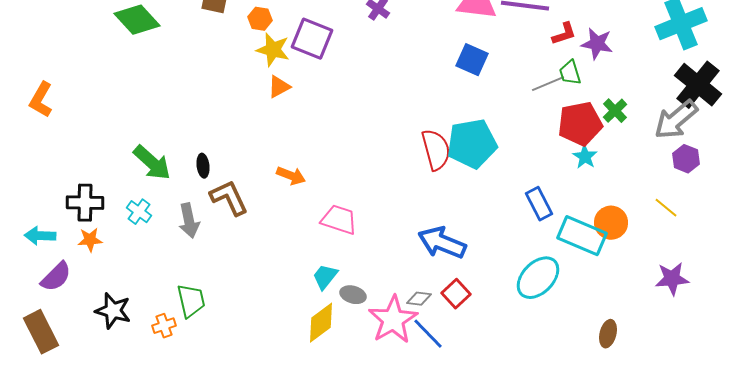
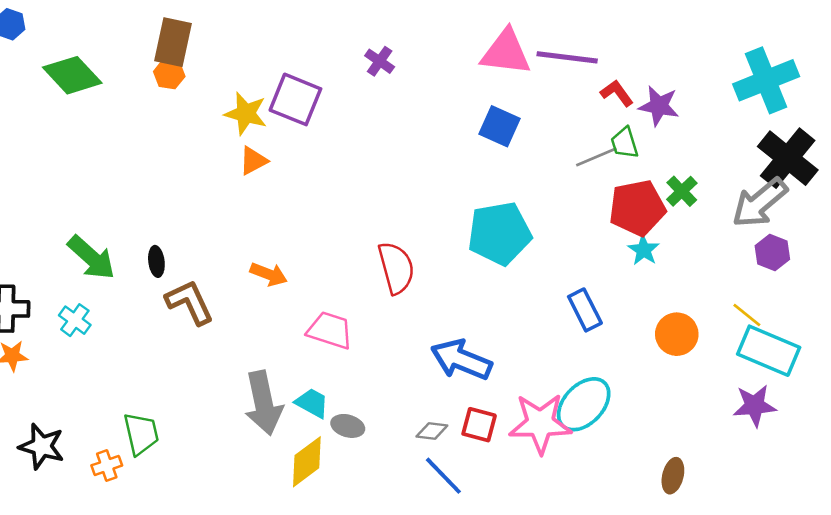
orange hexagon: (260, 19) -> (169, 74), moved
red L-shape: (564, 34) -> (617, 93), turned -108
red semicircle: (436, 150) -> (396, 268), moved
gray arrow: (189, 221) -> (264, 403), moved, size x1.4
cyan rectangle: (582, 236) -> (769, 351), moved
cyan trapezoid: (325, 277) -> (312, 403), turned 80
red square: (456, 294) -> (479, 425), turned -32
pink star: (393, 320) -> (540, 423), moved, turned 30

